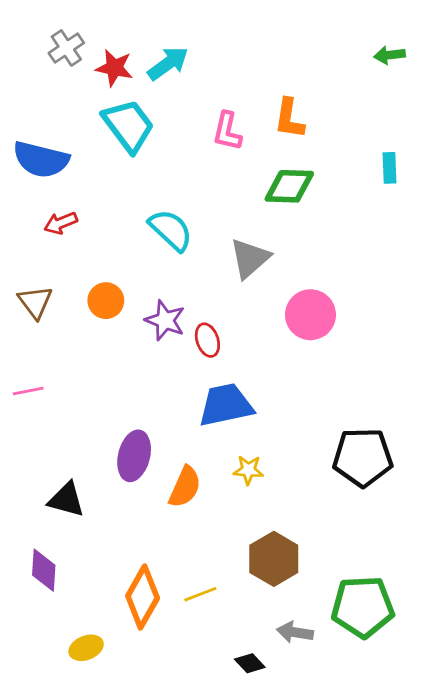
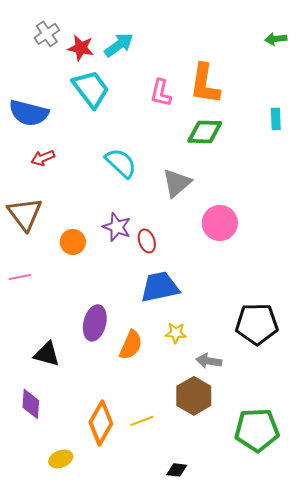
orange L-shape: (289, 119) -> (205, 84), size x1.4
orange circle: (106, 301) -> (73, 242), moved
brown triangle: (35, 302) -> (25, 214), size x1.4
gray arrow: (295, 632) -> (209, 361), moved
black diamond: (250, 663) -> (177, 470), turned -40

